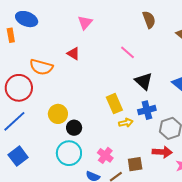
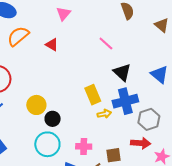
orange semicircle: (41, 67) -> (18, 36), moved, turned 125
blue cross: (147, 110) -> (125, 101), size x1.4
pink cross: (105, 155) -> (84, 146), turned -35

